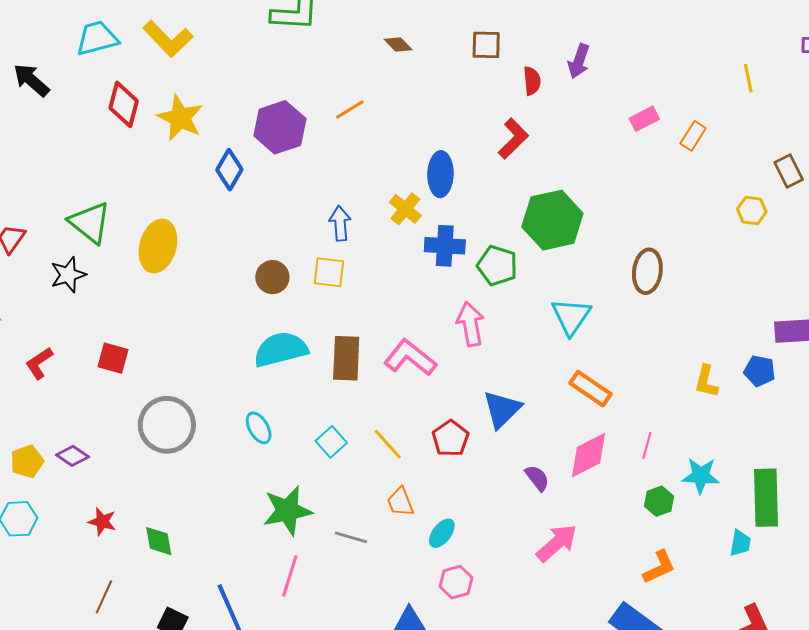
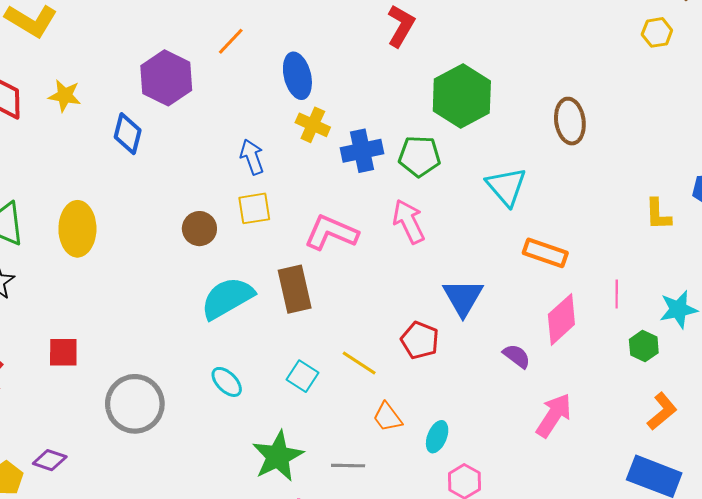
yellow star: (180, 118) -> (65, 96), size x0.7
blue ellipse: (440, 174) -> (297, 76), moved
pink L-shape: (410, 358) -> (331, 233), moved

